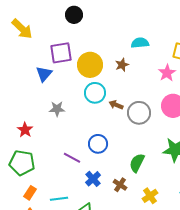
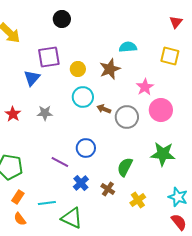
yellow circle: (90, 65) -> (78, 69), size x0.6
brown star: (122, 65) -> (110, 69), size x1.5
pink star: (167, 73) -> (145, 87), moved
red star: (25, 130) -> (13, 114), moved

